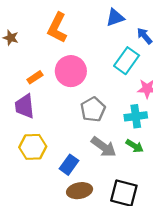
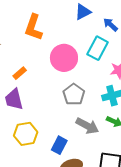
pink circle: (71, 71) -> (64, 58), moved

